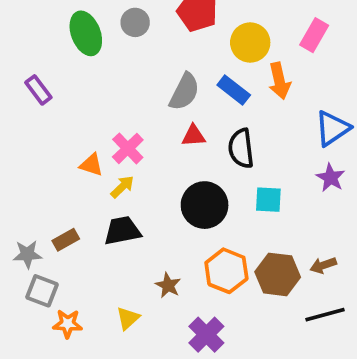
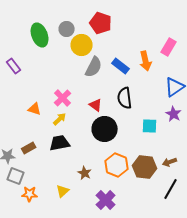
pink rectangle: (314, 35) -> (169, 47), moved
yellow circle: (250, 43) -> (82, 45), moved
red triangle: (194, 136) -> (96, 105), moved, turned 40
orange triangle: (91, 165) -> (35, 109), moved
cyan square: (268, 200) -> (150, 126), moved
black line: (325, 315) -> (171, 189), turned -45

